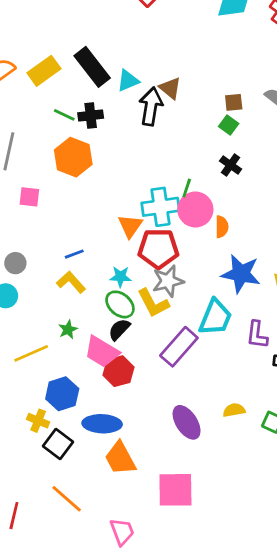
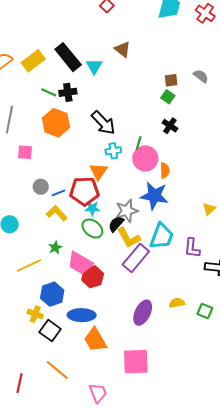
cyan triangle: (128, 81) -> (94, 66), turned -36
brown triangle: (170, 88) -> (123, 49), moved
black arrow: (151, 106) -> (103, 123), moved, turned 128
cyan cross: (160, 207) -> (113, 151), moved, size x0.6
red pentagon: (158, 249) -> (84, 191), moved
gray circle: (15, 263) -> (41, 187), moved
blue star: (241, 274) -> (154, 196), moved
yellow L-shape: (153, 303) -> (129, 238), moved
black semicircle: (119, 329) -> (116, 224), moved
purple ellipse: (187, 422) -> (143, 313), turned 60

